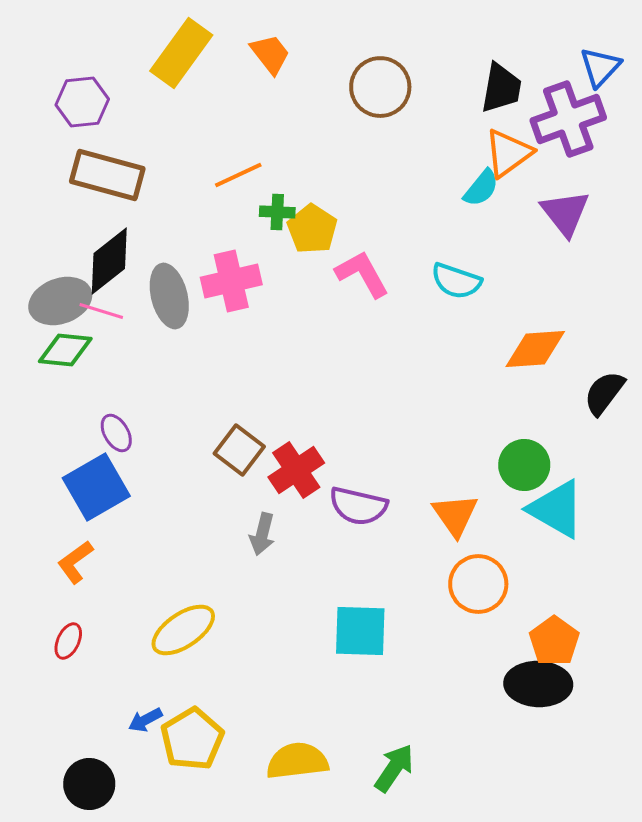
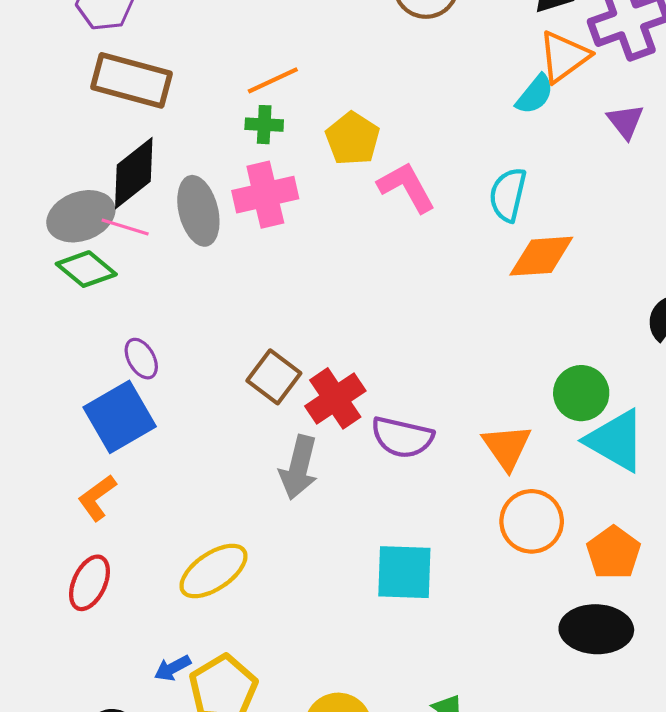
green cross: (277, 212) -> (264, 125), moved
purple triangle: (565, 213) -> (625, 121), size x0.7
cyan semicircle: (456, 281) -> (508, 195), turned 84
orange diamond: (535, 349) -> (541, 256), moved
green diamond: (65, 350) -> (86, 269), turned 34
gray arrow: (262, 534) -> (299, 467), size x1.4
red ellipse: (68, 641) -> (89, 583), size x1.4
orange pentagon: (554, 641) -> (614, 553), moved

